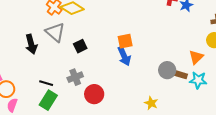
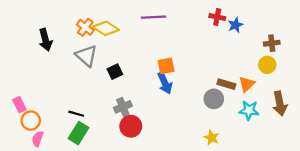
black arrow: (31, 44) -> (45, 40), moved
brown rectangle: (179, 74) -> (226, 84), moved
gray cross: (75, 77) -> (123, 107), moved
yellow star: (151, 103) -> (212, 138), moved

